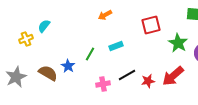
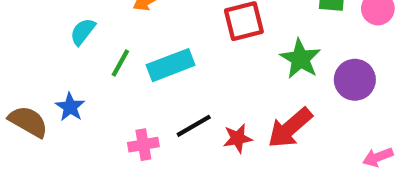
cyan semicircle: (44, 26) -> (83, 32), moved
cyan rectangle: (116, 46) -> (171, 65), size x1.5
green line: (90, 54) -> (120, 63), moved

